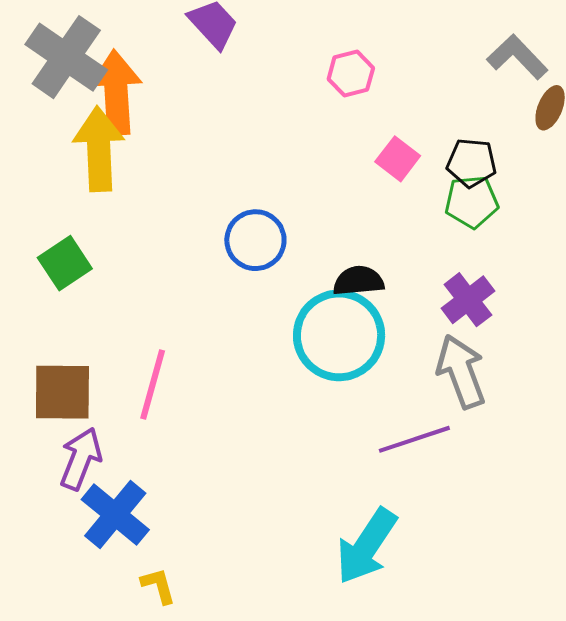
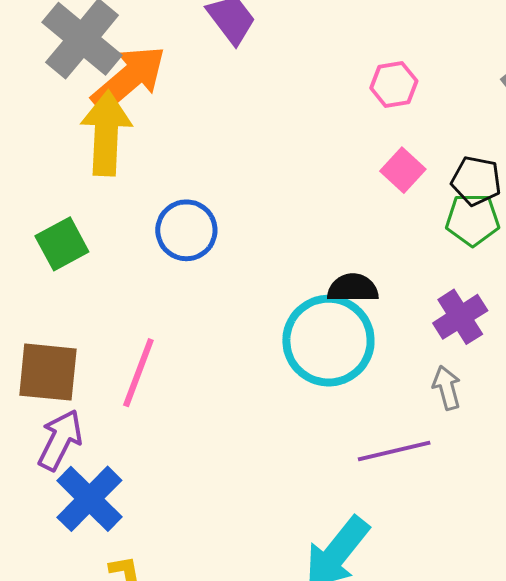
pink hexagon: (351, 74) -> (394, 84), moved
orange arrow: (116, 92) -> (129, 79), turned 48
blue circle: (255, 240) -> (186, 230), moved
gray arrow: (461, 372) -> (447, 388), size x0.6

